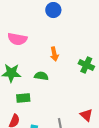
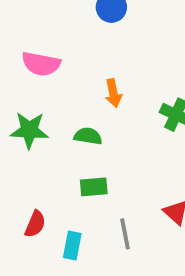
green rectangle: (23, 98) -> (94, 187), moved

